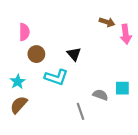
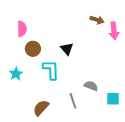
cyan L-shape: (56, 77) -> (51, 70), turned -110
cyan square: (122, 88) -> (113, 99), moved
brown semicircle: (19, 105) -> (41, 108), moved

